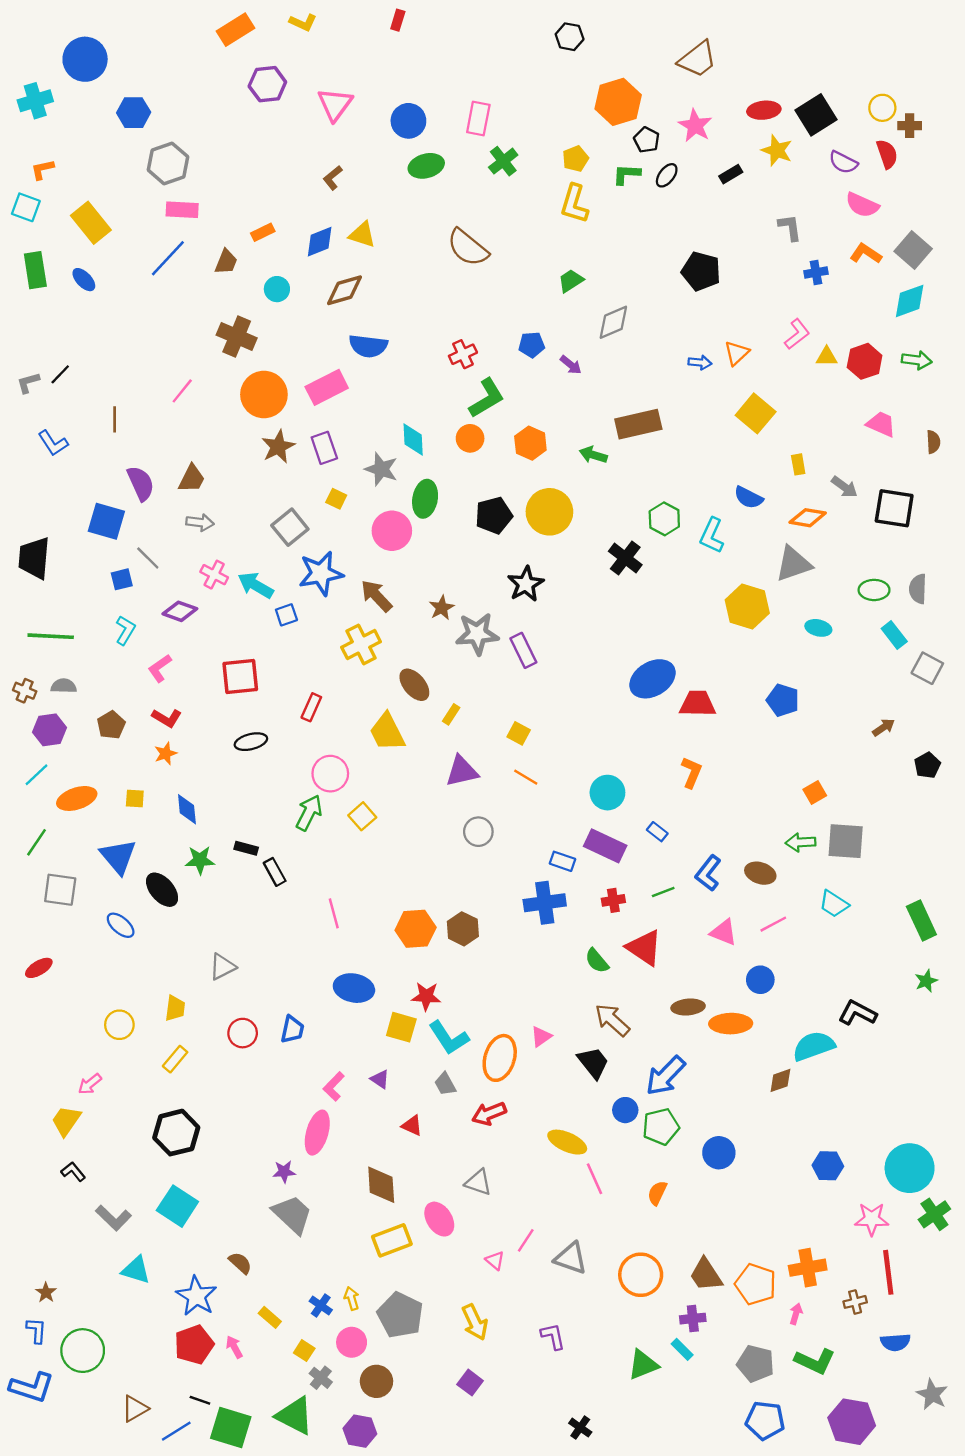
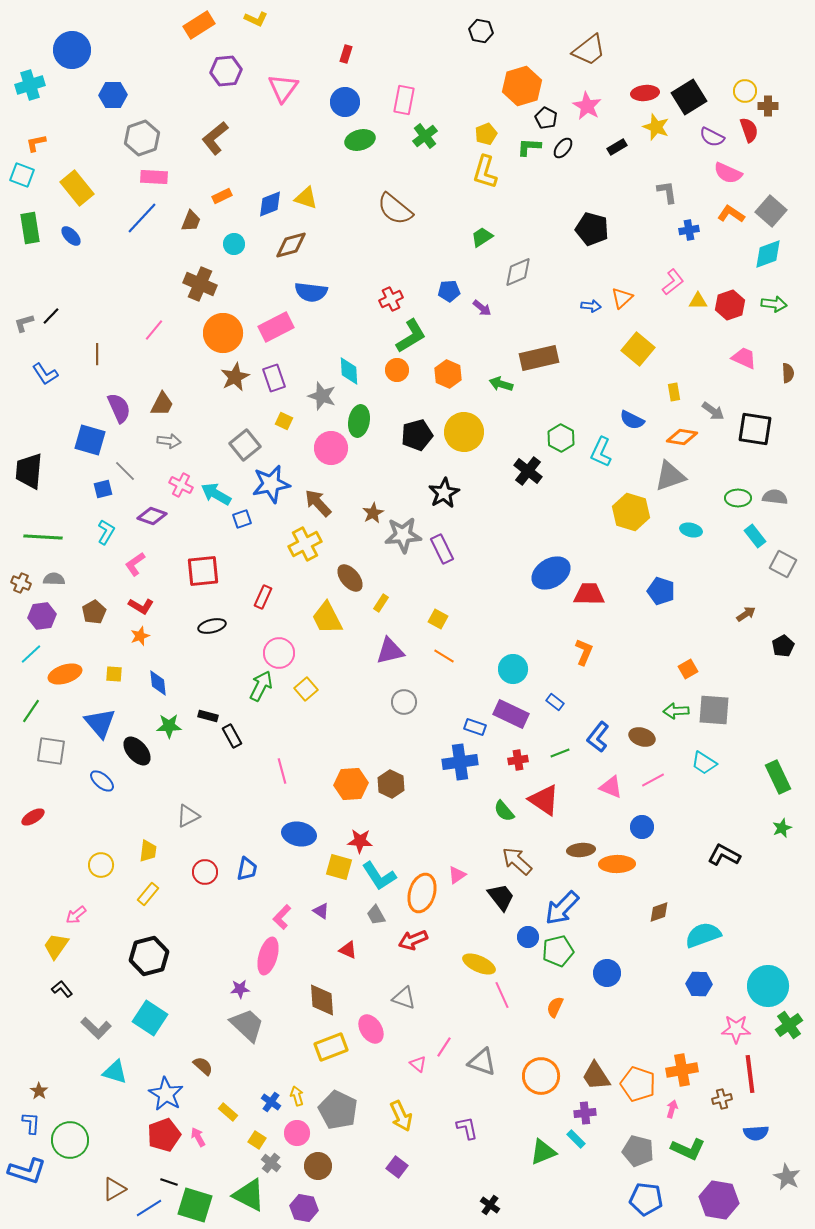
red rectangle: (398, 20) -> (346, 54), moved
brown L-shape: (333, 178) -> (215, 138), moved, size x1.6
gray semicircle: (918, 589) -> (775, 497), turned 95
cyan semicircle: (814, 1046) -> (703, 935), moved

